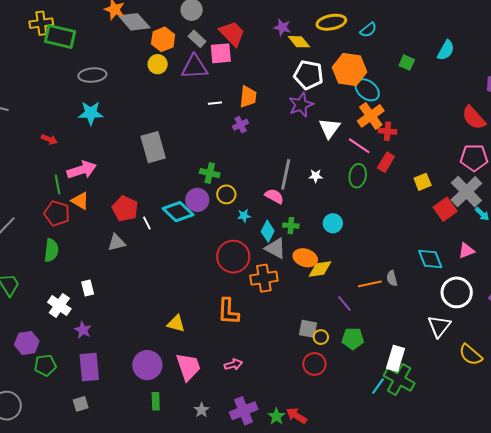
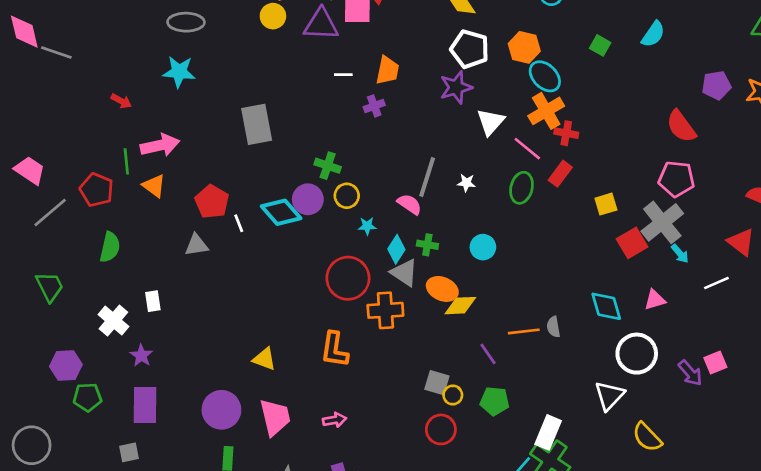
orange hexagon: (350, 70) -> (524, 47), size x0.7
red pentagon: (57, 213) -> (97, 190), moved

